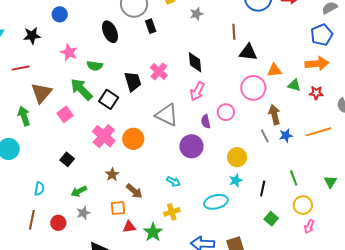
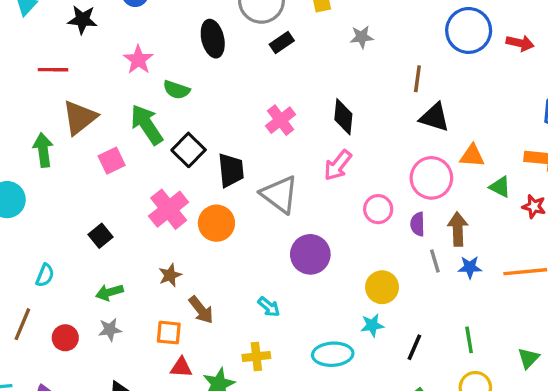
black rectangle: (151, 26) -> (282, 42), turned 64
black trapezoid: (133, 81) -> (231, 170), moved
purple semicircle: (206, 121) -> (418, 224), moved

